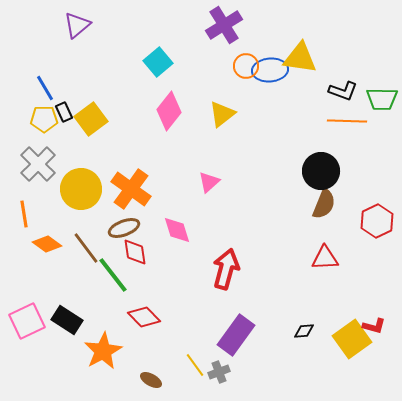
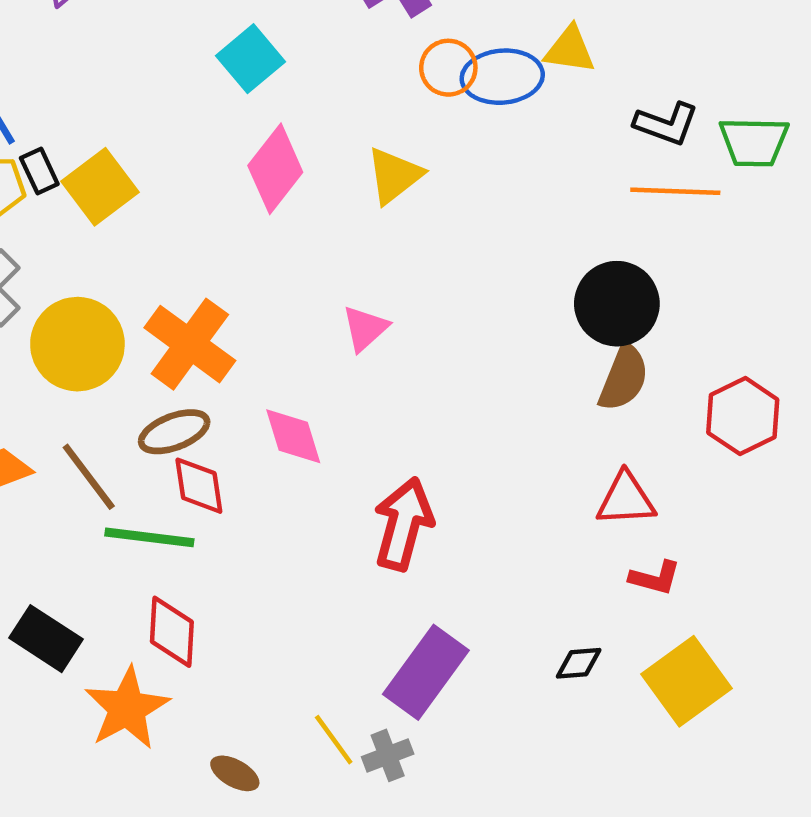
yellow triangle: (300, 58) -> (570, 50), size x0.7
green line: (113, 275) -> (149, 537), turned -45
red diamond: (144, 317) -> (172, 632), moved, turned 48
red L-shape: (374, 326) -> (655, 578), moved

